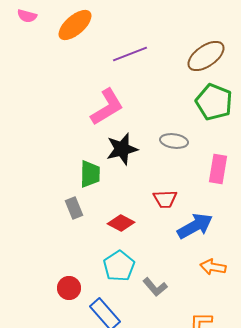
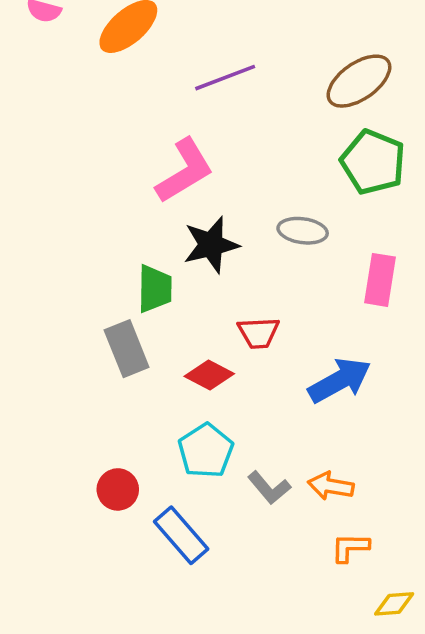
red trapezoid: (165, 199) -> (259, 333), moved
gray rectangle: (74, 208) -> (127, 349), size x1.4
orange arrow: (213, 267) -> (331, 486), moved

